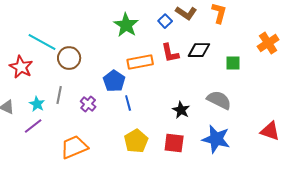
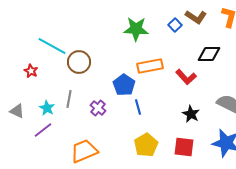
green star: (126, 25) -> (136, 29), turned -30
red L-shape: (170, 53) -> (186, 77), moved, turned -30
red star: (21, 67) -> (31, 71), size x0.6

